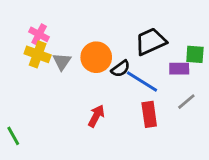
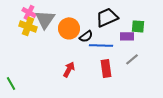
gray triangle: (62, 62) -> (45, 19), moved, size x1.5
blue line: (142, 82) -> (101, 45), turned -30

